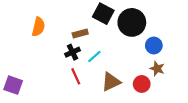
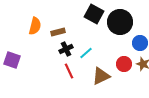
brown rectangle: (80, 33) -> (58, 32), moved
red circle: (142, 84) -> (124, 64), moved
purple square: (13, 85) -> (12, 60), moved

